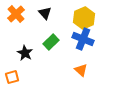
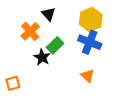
orange cross: (16, 14) -> (30, 31), moved
black star: (25, 53) -> (42, 57), moved

